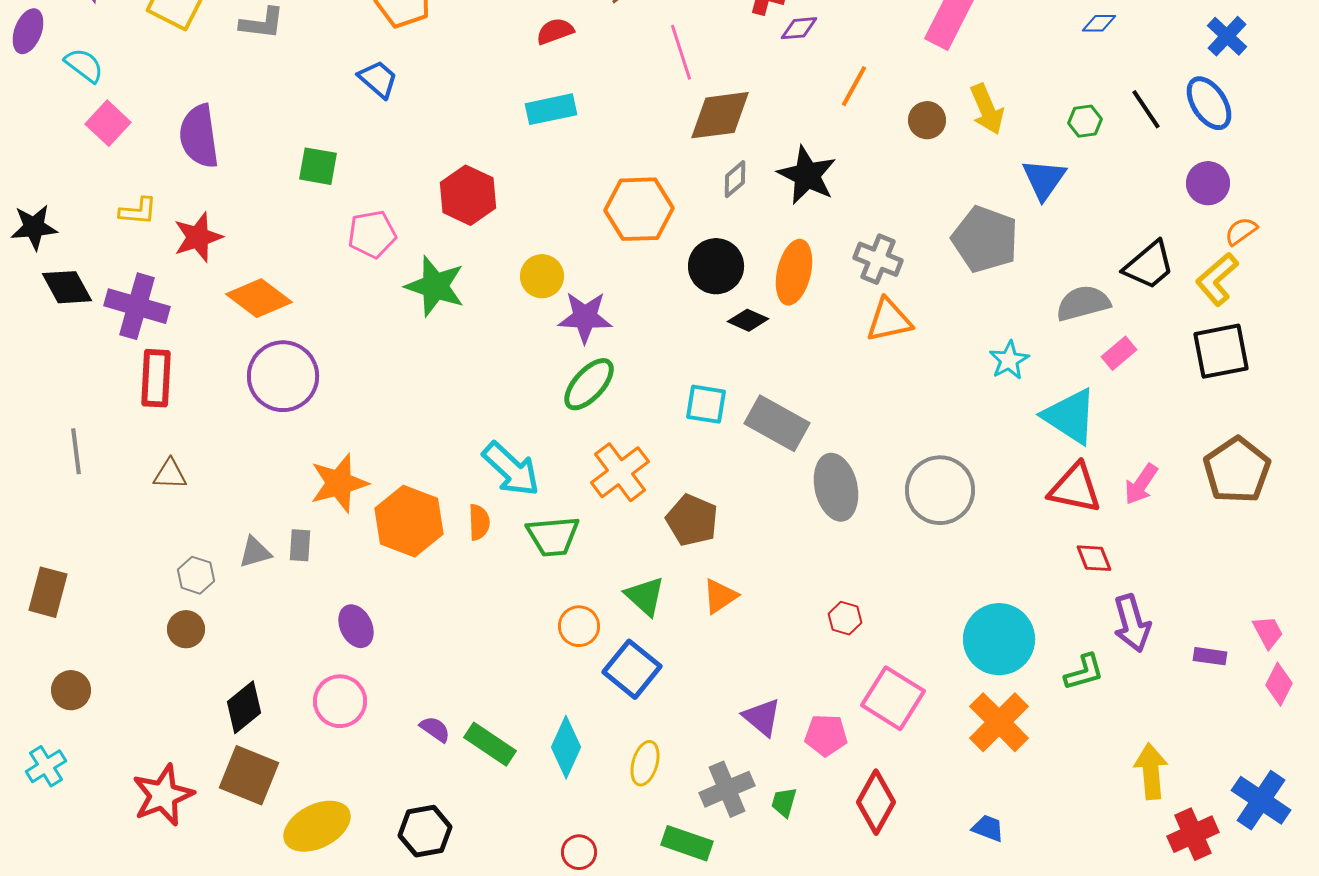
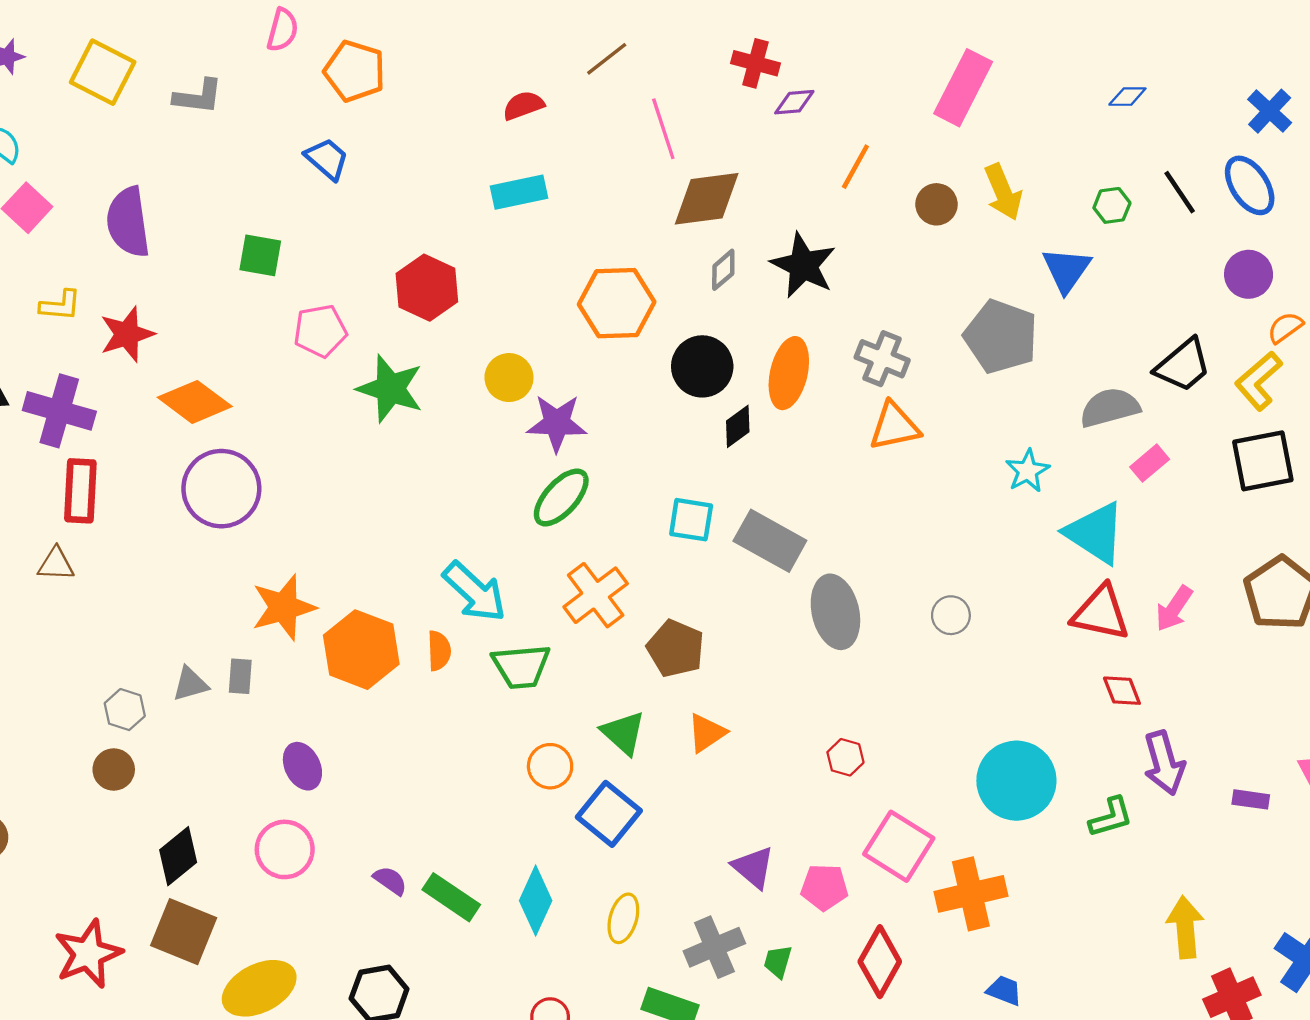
black diamond: (748, 320) -> (738, 426), turned -60
brown triangle: (170, 474) -> (56, 564), moved
gray circle: (940, 490) -> (951, 615), size x0.5
orange cross: (999, 722) -> (971, 894), moved, turned 32

